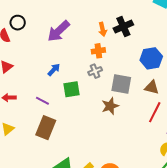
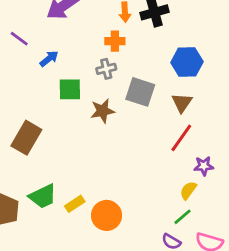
brown triangle: (152, 87) -> (182, 103), turned 42
purple line: (42, 101) -> (19, 39), moved
brown star: (110, 106) -> (102, 111), moved

